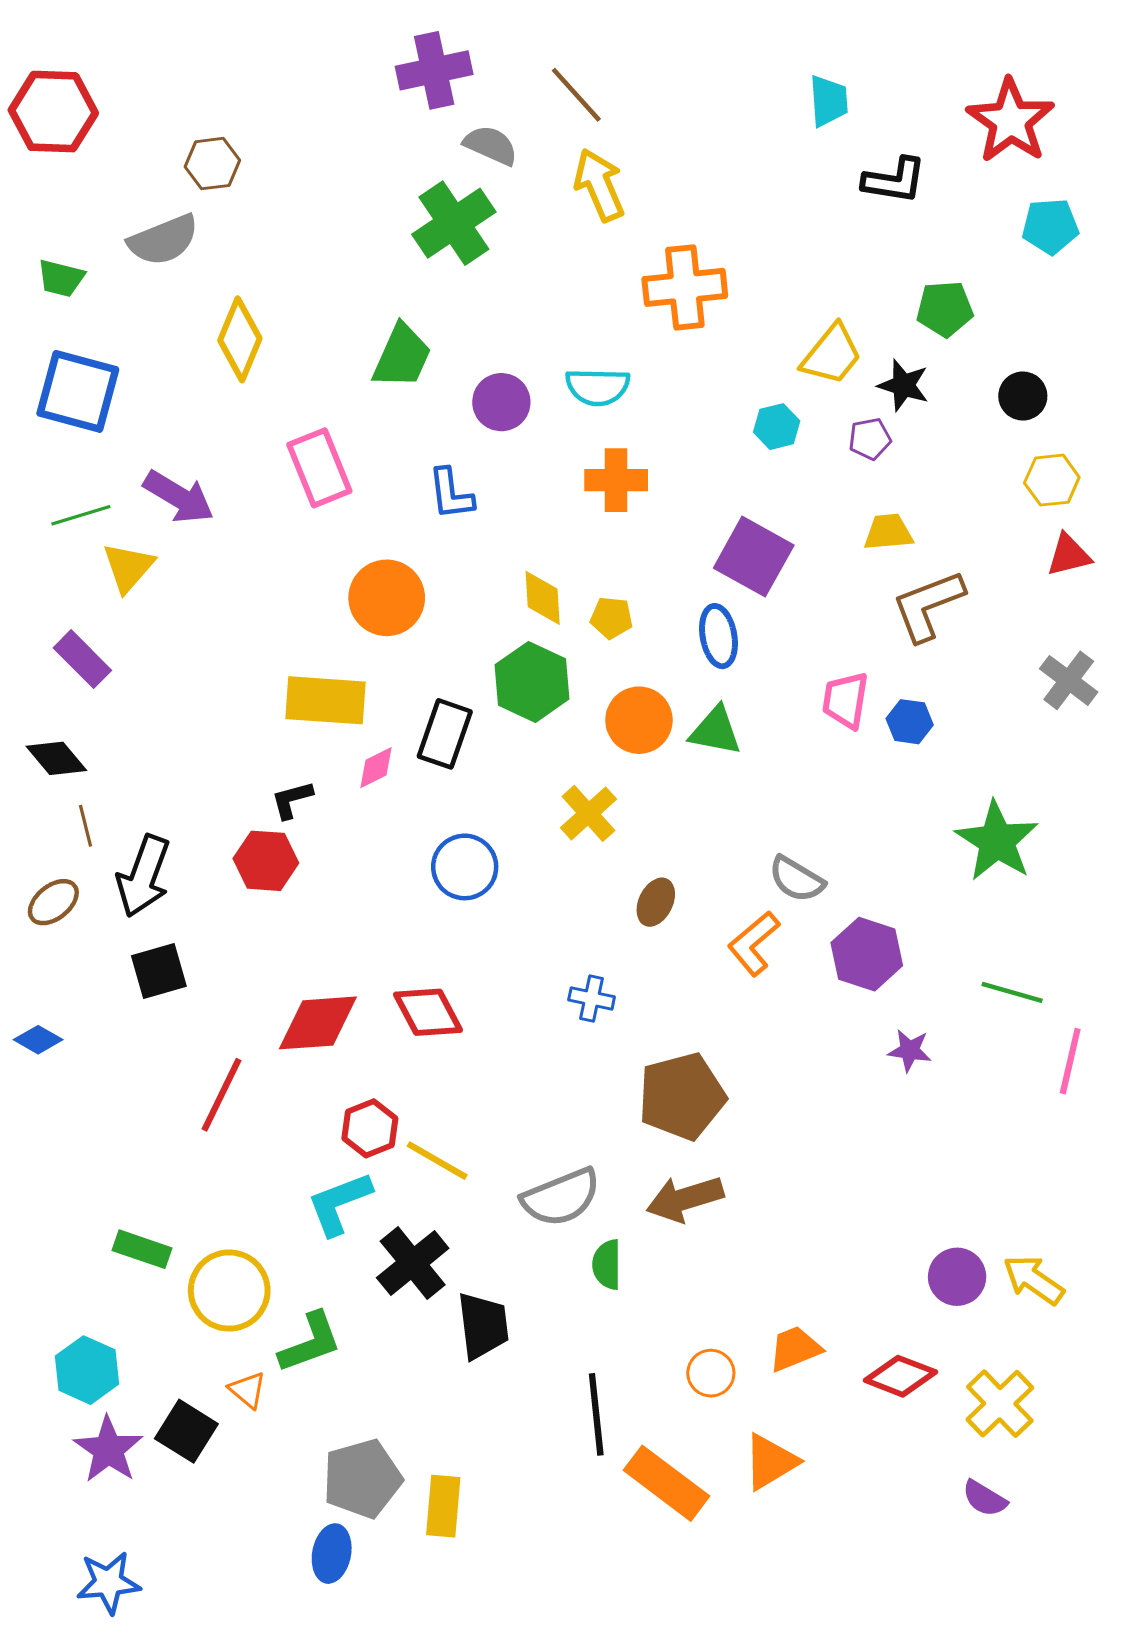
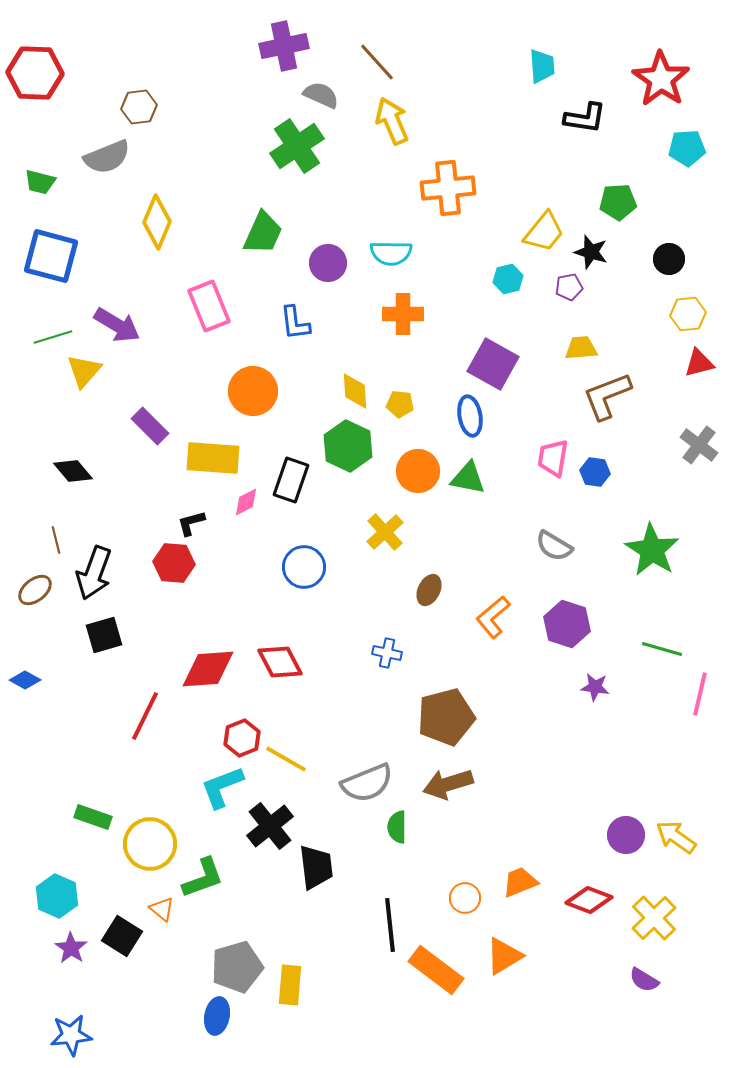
purple rectangle: (82, 659) -> (150, 426), moved
black diamond: (56, 758) -> (73, 471), moved
gray semicircle: (796, 879) -> (554, 546), moved
purple star: (108, 1450) -> (71, 948), size x0.7

